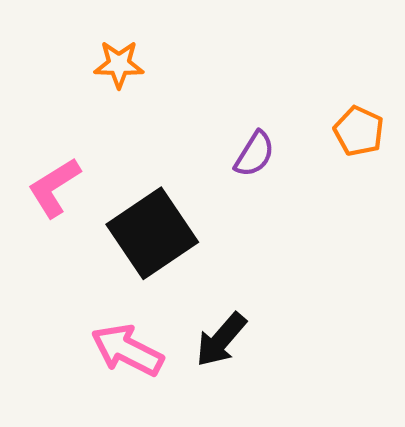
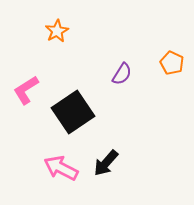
orange star: (119, 64) -> (57, 31), turned -30

